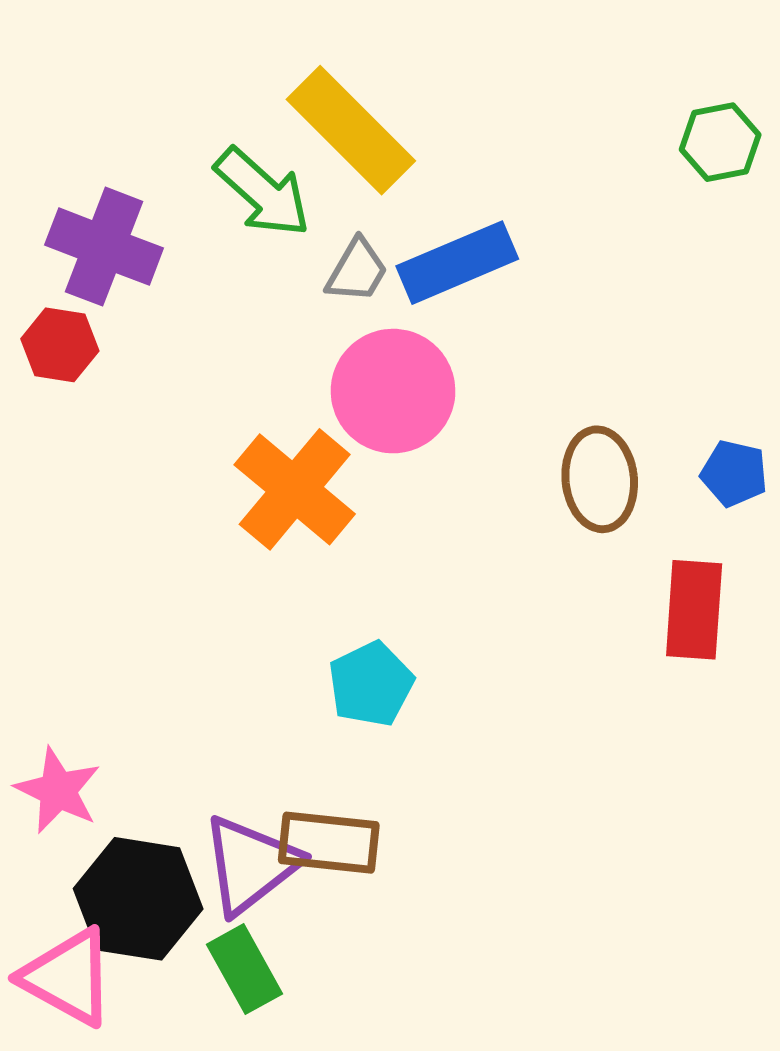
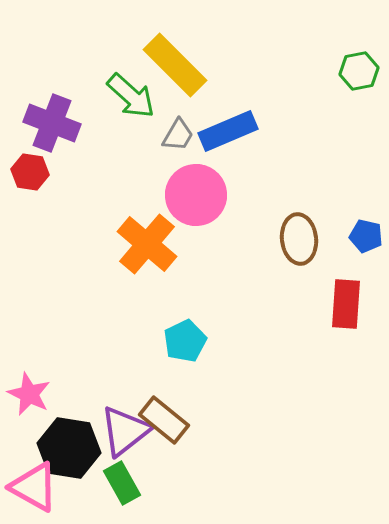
brown rectangle: (329, 843) -> (164, 420), turned 33

